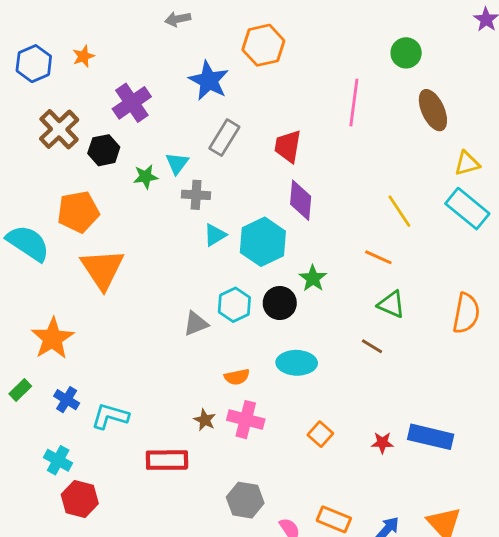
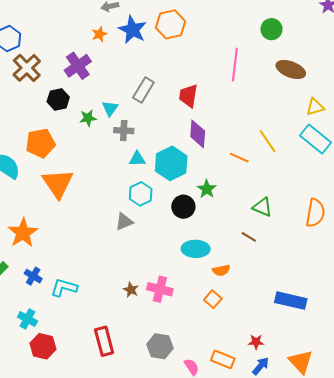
orange star: (83, 56) -> (99, 34), moved
blue star: (209, 81) -> (132, 30), moved
brown ellipse: (433, 110) -> (291, 70), turned -44
brown cross: (59, 129) -> (27, 68), moved
cyan triangle: (215, 235) -> (137, 159), turned 30
orange line: (378, 257) -> (239, 158), moved
cyan hexagon: (234, 305) -> (141, 194), moved
orange semicircle: (237, 377) -> (221, 270), moved
red star: (382, 443) -> (256, 342), moved
red rectangle: (167, 460) -> (104, 341), moved, turned 76

